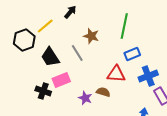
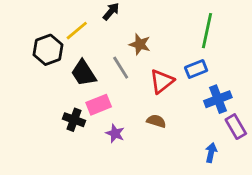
green line: (124, 26) -> (207, 31), moved
red triangle: (116, 74) -> (162, 81), moved, turned -42
purple star: (85, 98) -> (115, 133), moved

